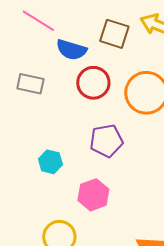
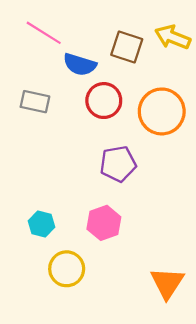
cyan hexagon: (50, 162) -> (42, 224), moved

